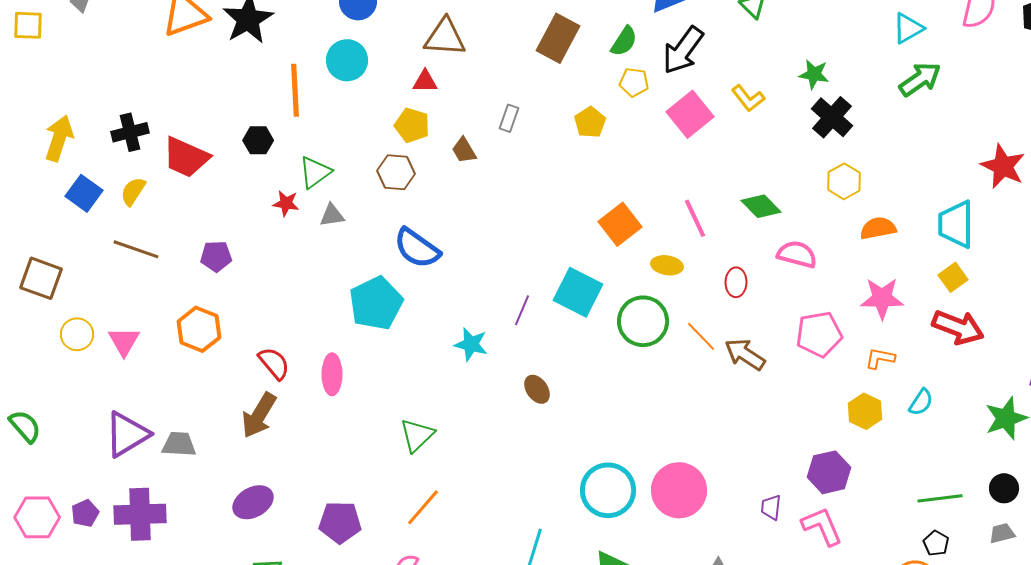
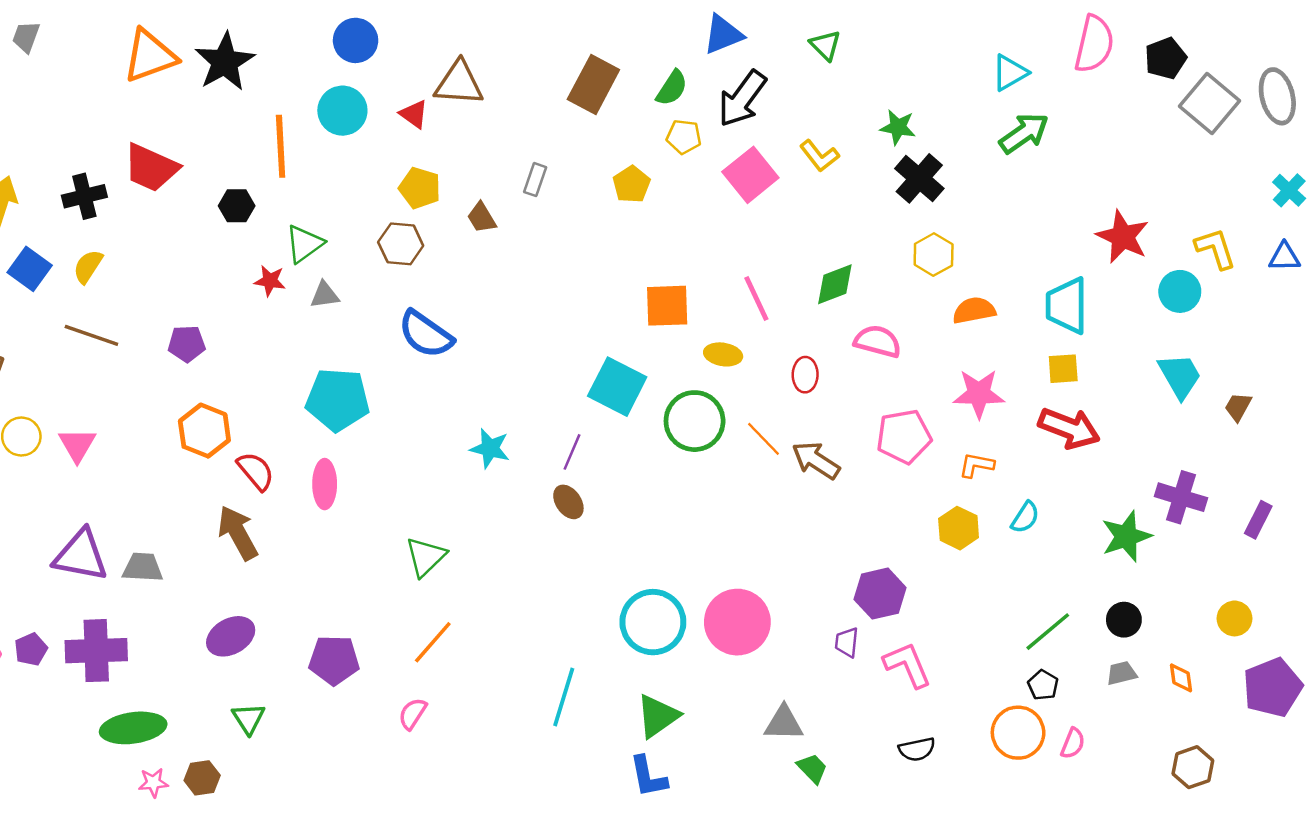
red triangle: (425, 81) -> (414, 114), moved, turned 36
red trapezoid: (186, 157) -> (151, 168), moved
green diamond: (761, 206) -> (835, 284), turned -66
orange square: (620, 224) -> (667, 306), turned 36
yellow square: (953, 277) -> (1063, 369), turned 32
cyan pentagon: (376, 303) -> (338, 400), moved, turned 30
purple line: (522, 310) -> (572, 452), moved
orange hexagon: (199, 329) -> (204, 431), moved
brown arrow: (259, 415) -> (238, 533), turned 120
purple triangle: (127, 434) -> (81, 555), turned 42
purple hexagon: (829, 472) -> (880, 594), moved
green line: (940, 498) -> (1048, 632), turned -33

